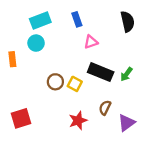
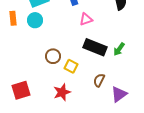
orange rectangle: (12, 59) -> (13, 18), moved
yellow square: (75, 84) -> (71, 66), moved
red star: (78, 121) -> (62, 92), moved

